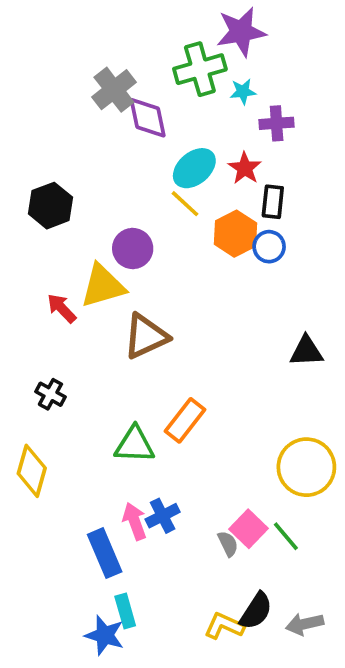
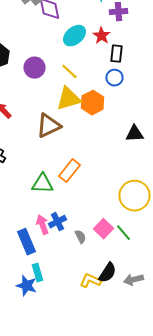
yellow line: (185, 204) -> (70, 72), moved
orange hexagon: (235, 234) -> (92, 103), moved
purple circle: (133, 249) -> (34, 68), moved
yellow triangle: (103, 286) -> (68, 99), moved
gray semicircle: (228, 544) -> (80, 237), moved

